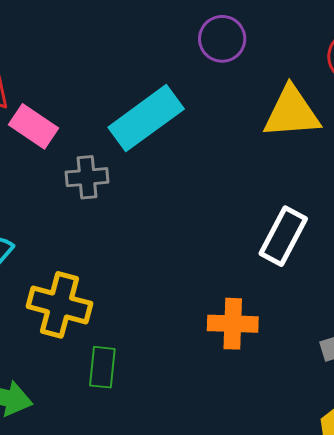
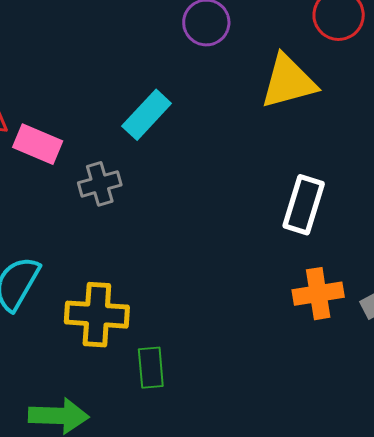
cyan rectangle: (146, 118) -> (147, 115), size x0.7
orange cross: (233, 324) -> (318, 294), moved

